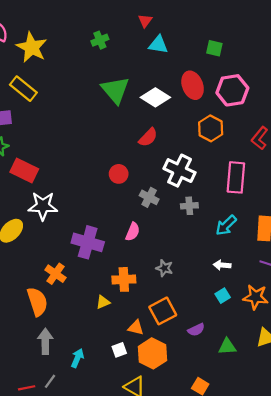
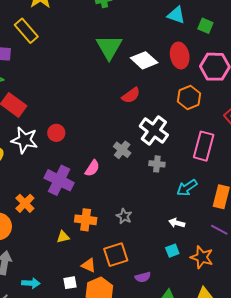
cyan triangle: (158, 45) -> (176, 15), moved
red circle: (119, 174) -> (56, 133), moved
pink semicircle: (133, 232) -> (92, 168), moved
cyan arrow: (77, 358) -> (31, 283), turned 60

